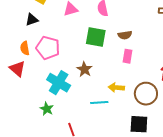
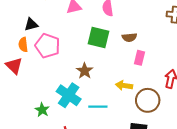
black triangle: (32, 20) -> (31, 24), moved
pink rectangle: (127, 56) -> (139, 58), moved
cyan cross: (59, 83) -> (69, 95), moved
yellow arrow: (116, 88) -> (124, 86), moved

